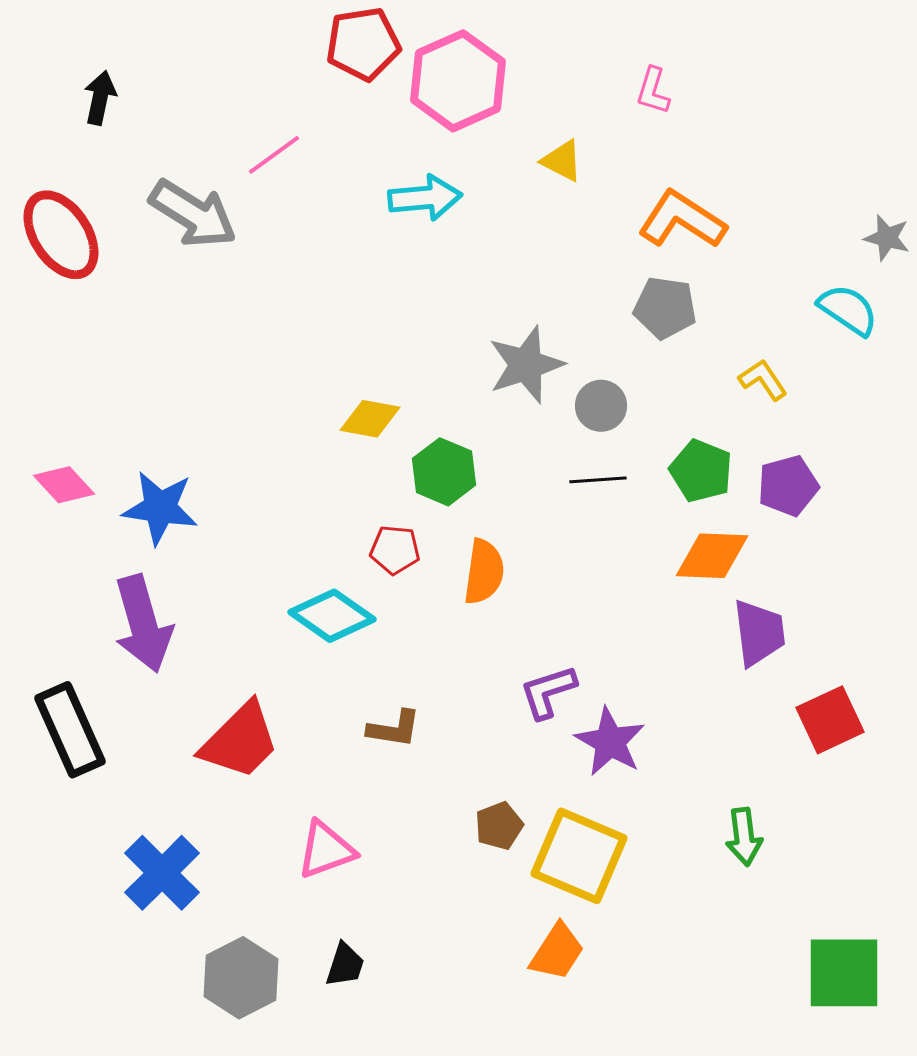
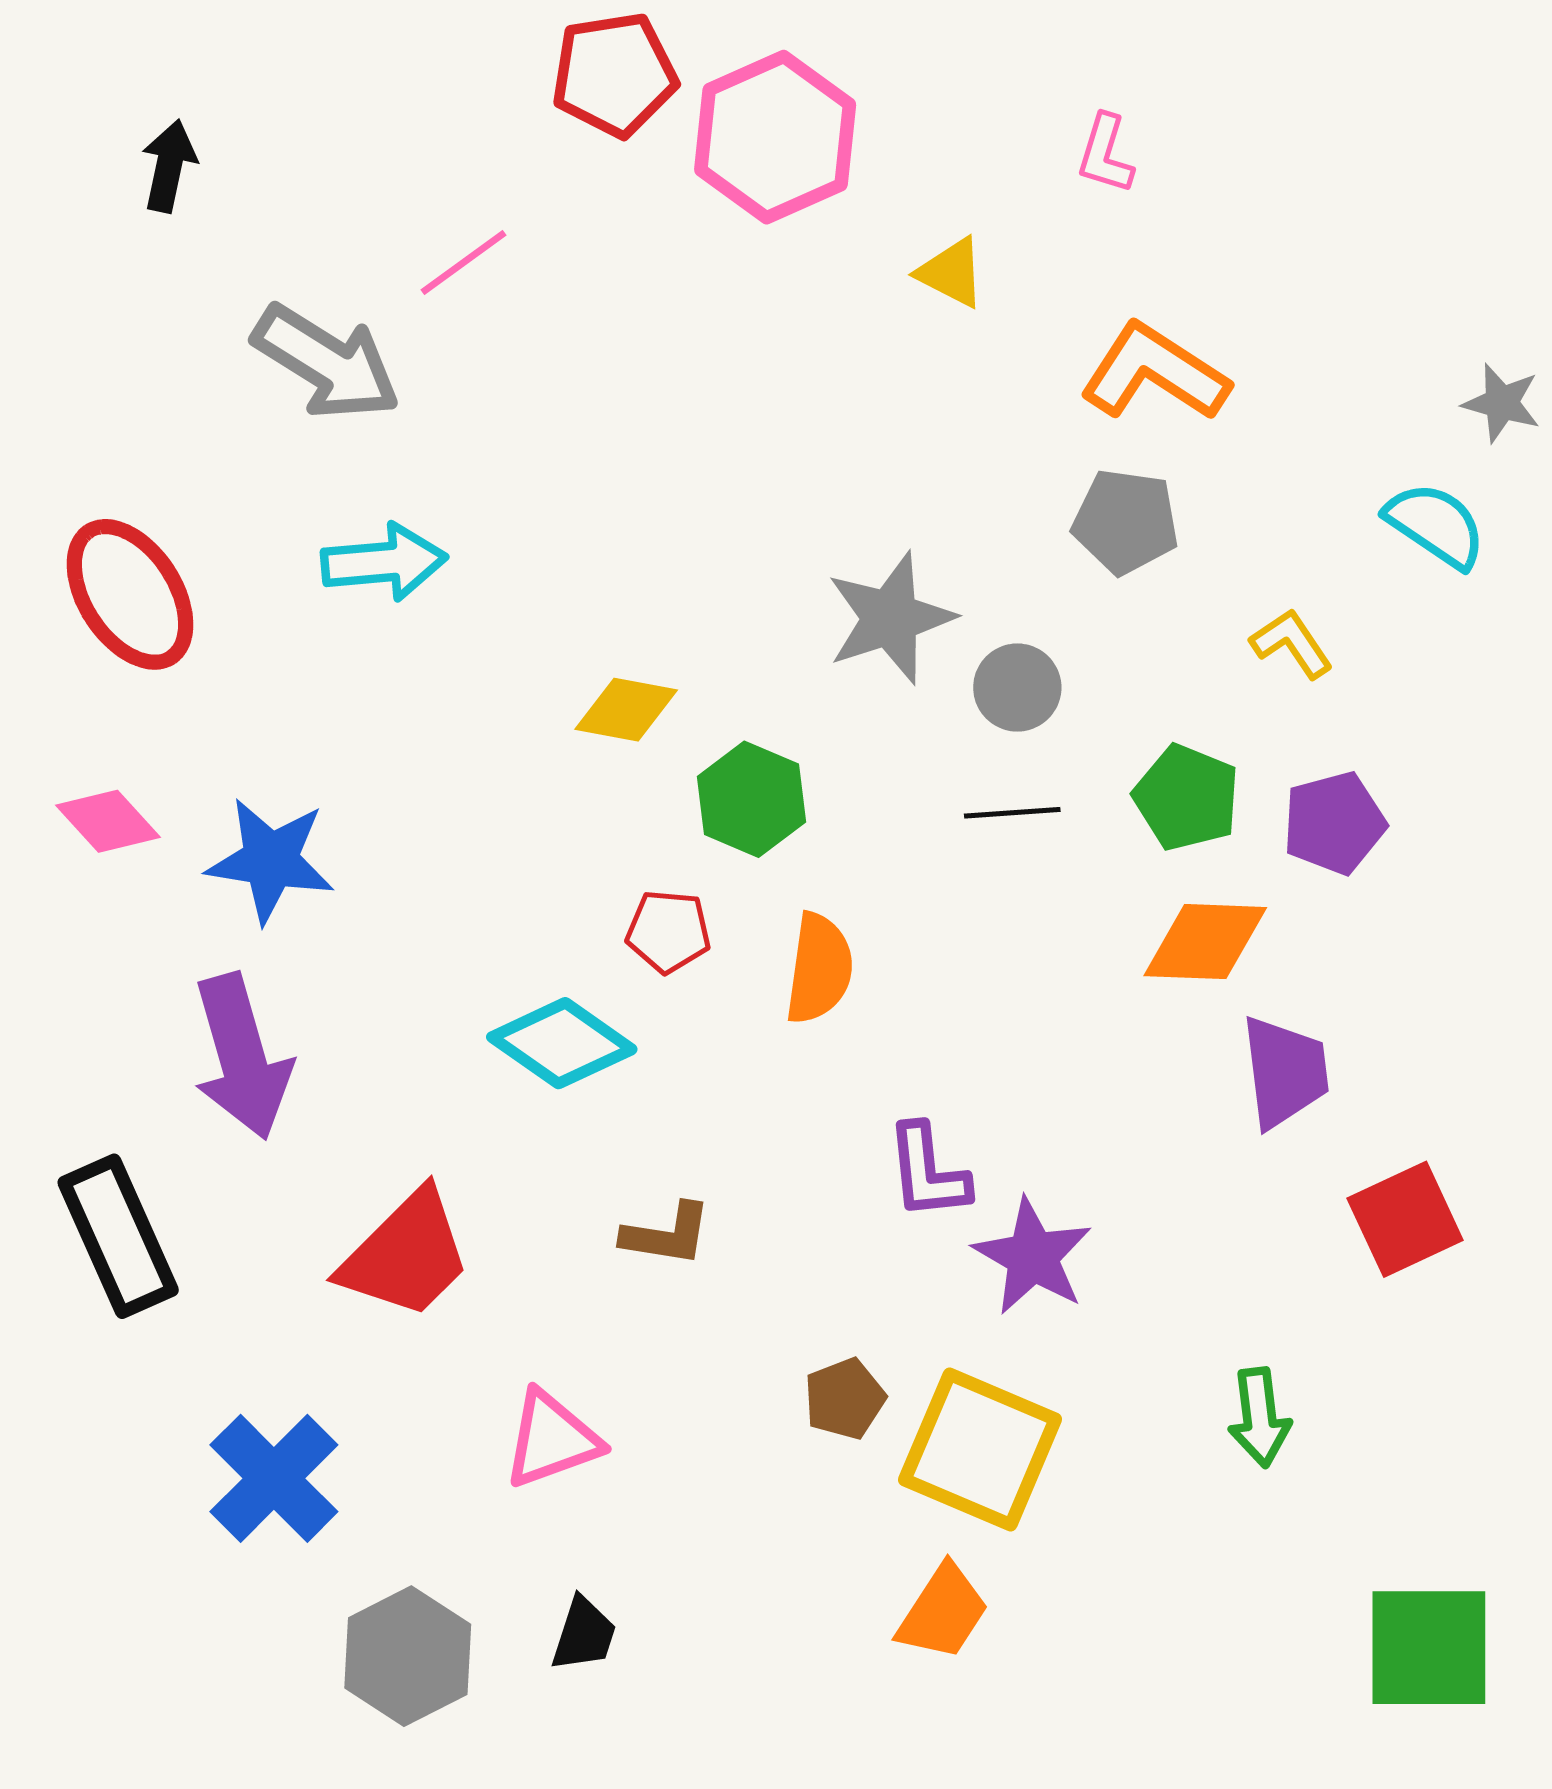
cyan arrow: (425, 198) -> (384, 562), moved
red ellipse: (61, 235) -> (130, 594), moved
purple L-shape: (548, 692) -> (928, 1172), turned -78

